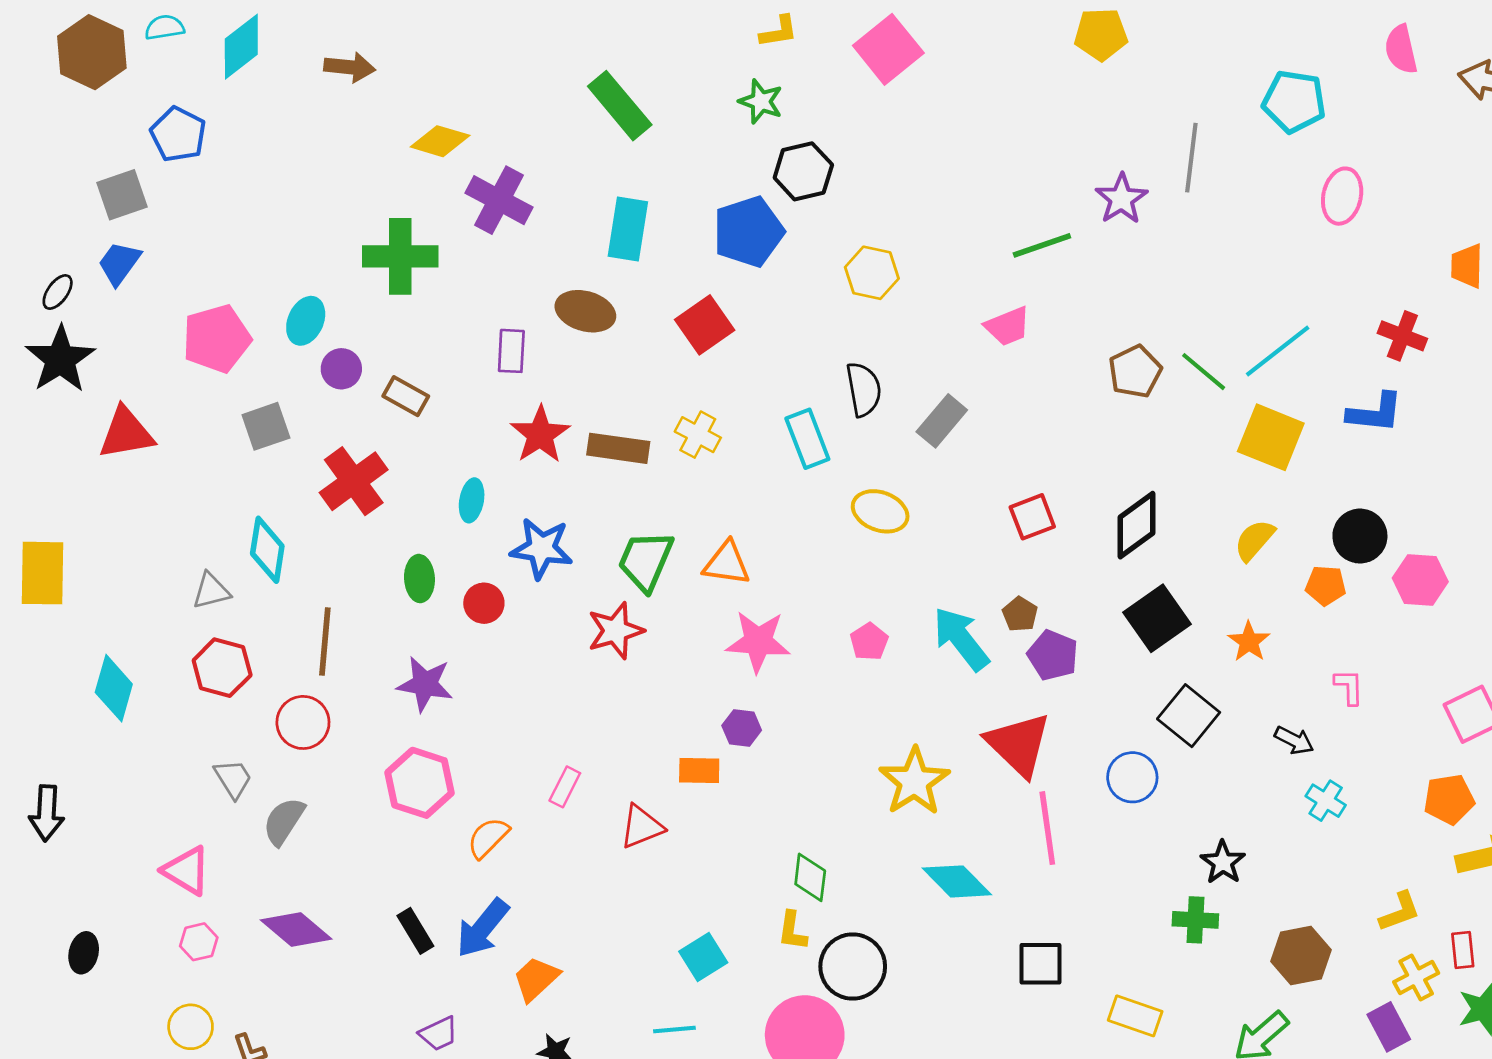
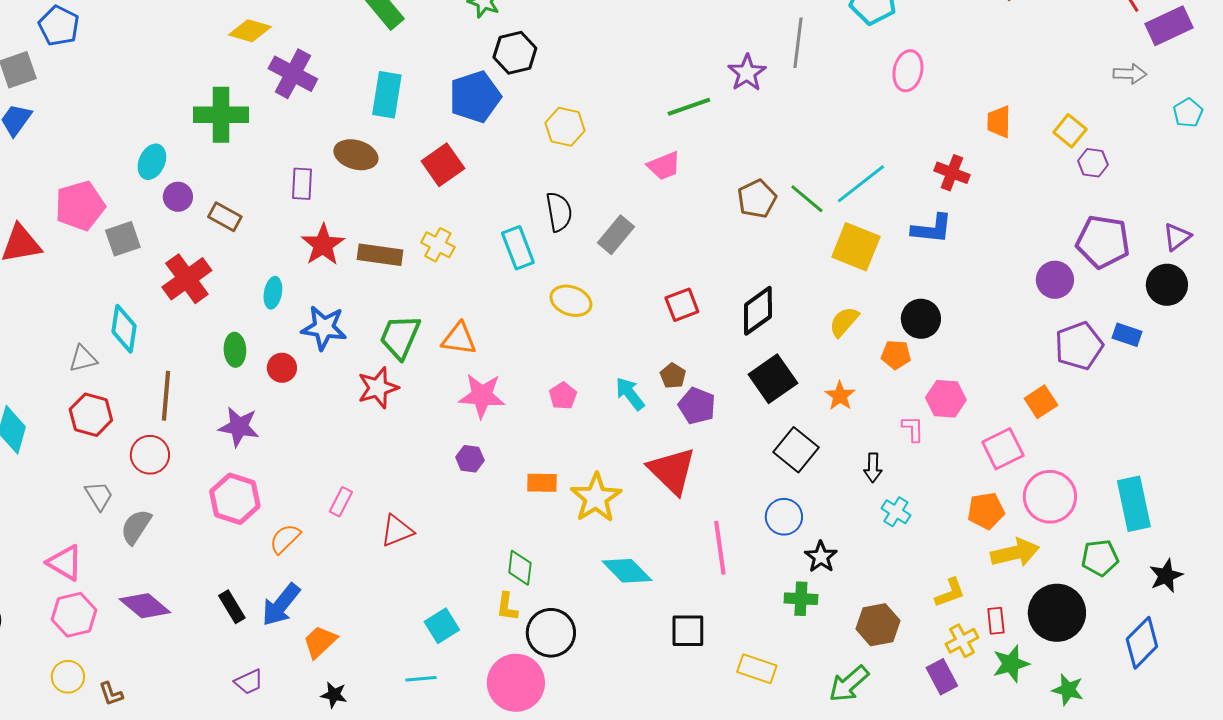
pink pentagon: (217, 339) -> (80, 206), moved
pink hexagon: (1420, 580) -> (946, 399), moved
cyan arrow: (961, 639) -> (630, 394), size x0.7
black arrow: (1294, 740) -> (873, 468), turned 64
orange rectangle: (699, 770) -> (542, 483), moved
blue circle: (1132, 777) -> (784, 517), moved
pink line: (1047, 828) -> (720, 548), moved
pink hexagon: (199, 942) -> (74, 615), size x1.6

